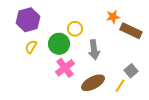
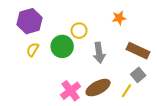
brown rectangle: (131, 31) -> (138, 51), moved
pink cross: (65, 68) -> (71, 91), moved

